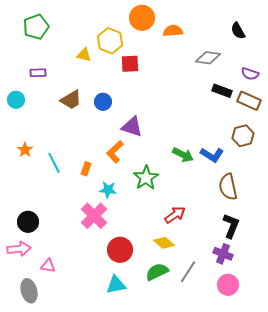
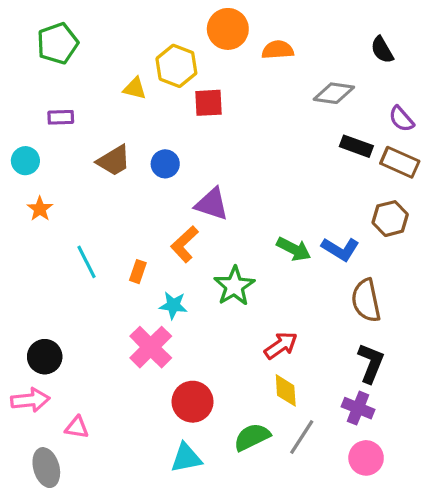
purple semicircle: (250, 74) -> (401, 119), turned 30
orange star: (25, 150) -> (40, 209), moved
yellow diamond: (164, 243) -> (286, 390), moved, turned 45

